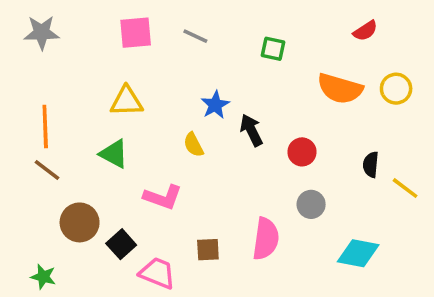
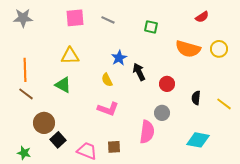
black semicircle: (371, 165) -> (196, 98), moved
pink L-shape: (163, 197) -> (108, 109), moved
gray circle: (311, 204) -> (162, 113), moved
black square: (121, 244) -> (58, 140), moved
brown square: (208, 250) -> (114, 147), moved

